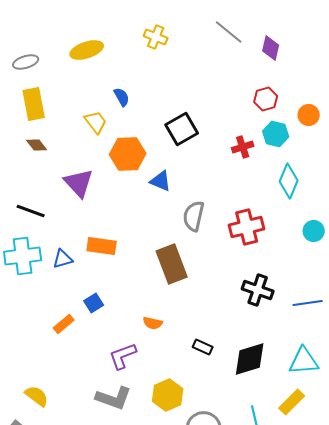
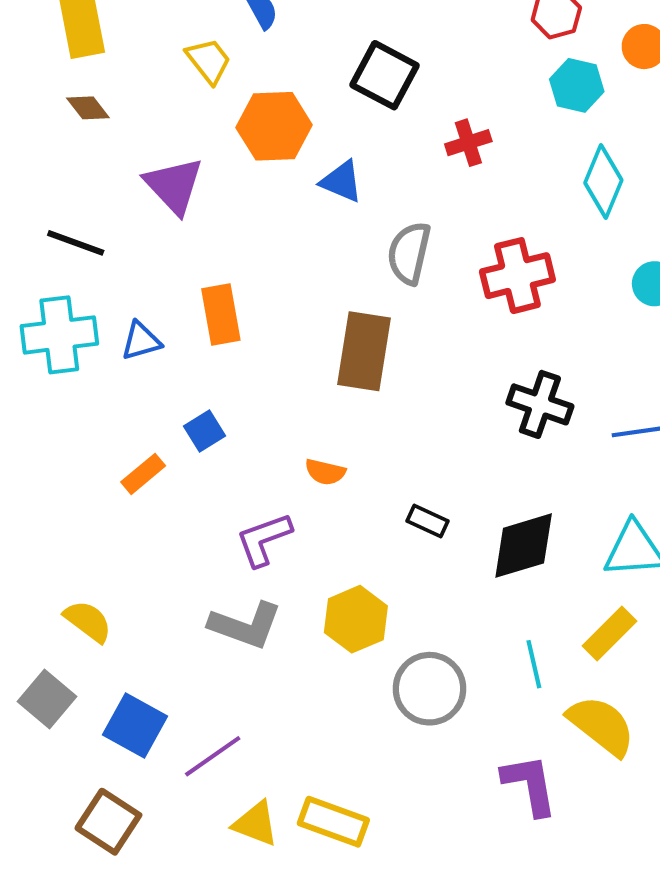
black square: (182, 129) -> (385, 75), turned -32
red cross: (243, 147) -> (468, 143), moved
orange rectangle: (102, 246) -> (221, 314), turned 72
brown rectangle: (172, 264) -> (364, 351), turned 30

